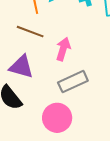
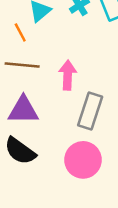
gray rectangle: (73, 82) -> (90, 111), turned -32

